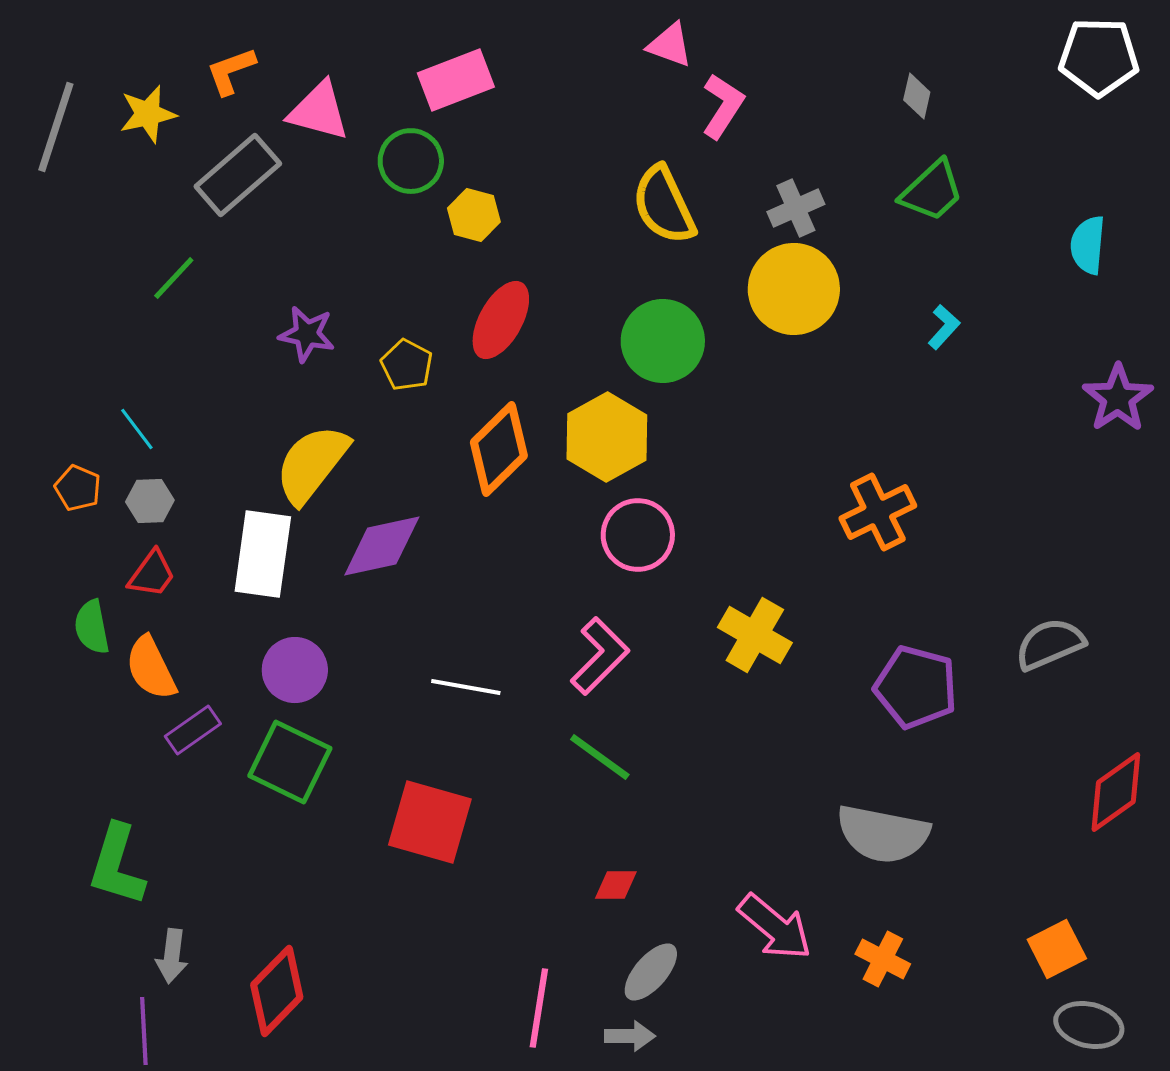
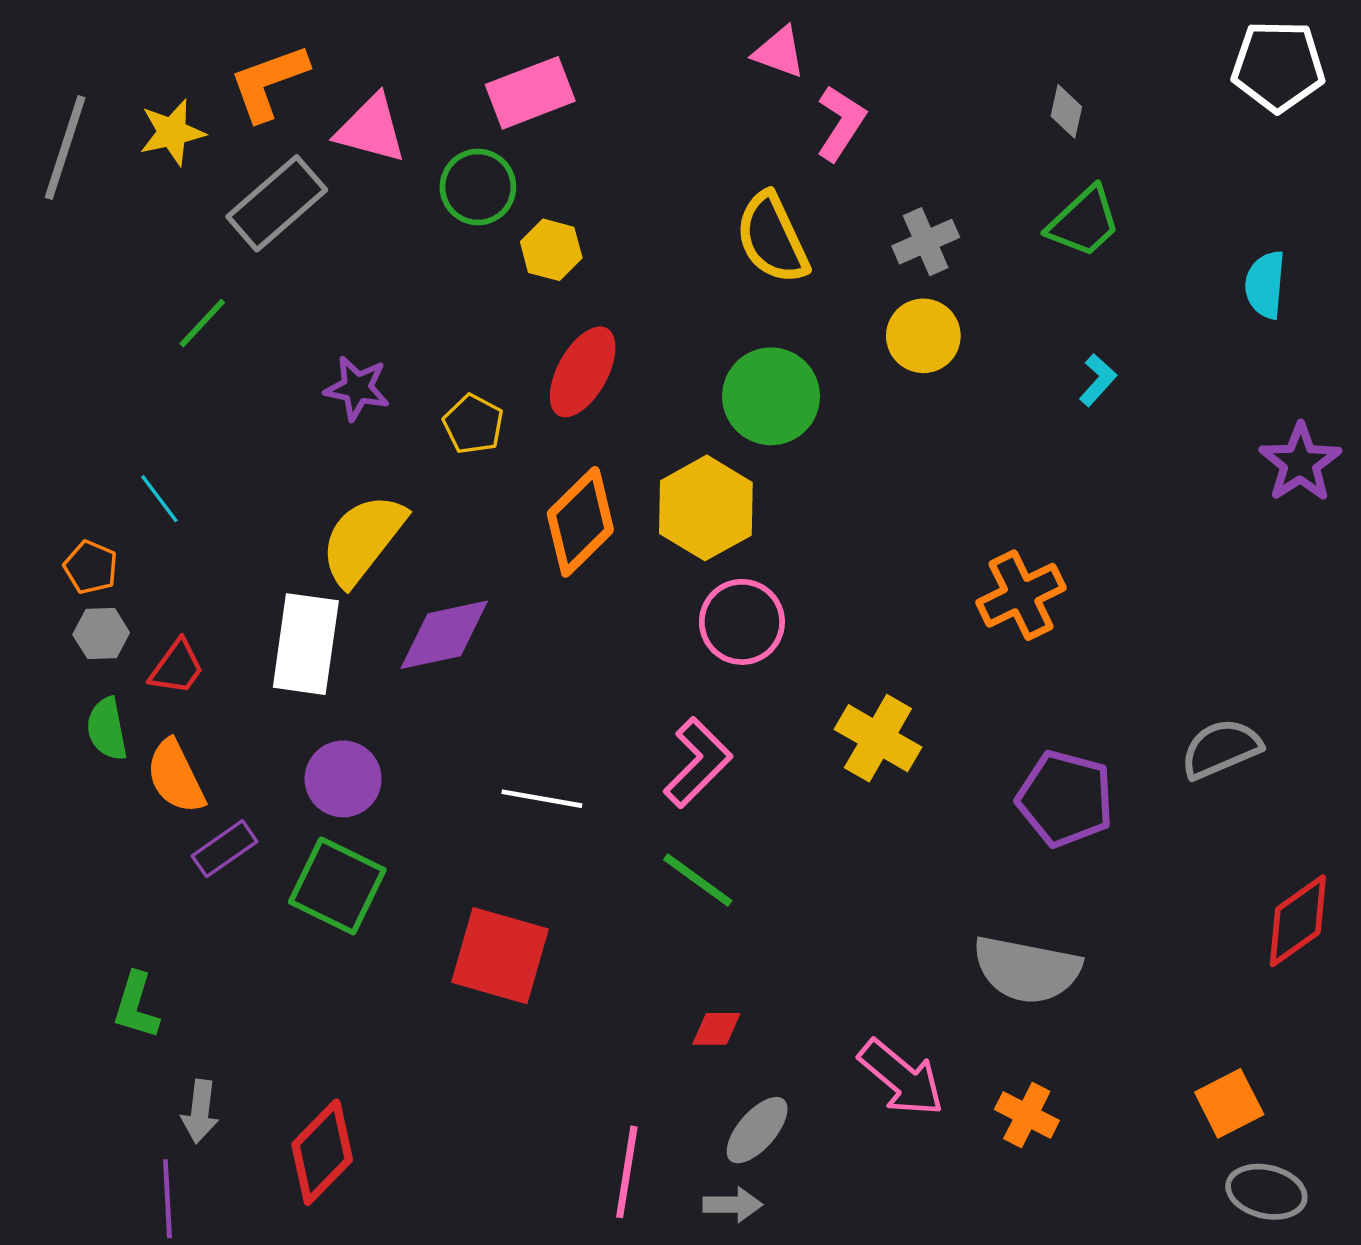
orange L-shape: (231, 71) -> (269, 82), size x1.4
yellow circle: (794, 289) -> (923, 336), size x0.7
gray hexagon: (150, 501) -> (101, 634), moved
green L-shape: (117, 865) -> (136, 1006), size x0.7

